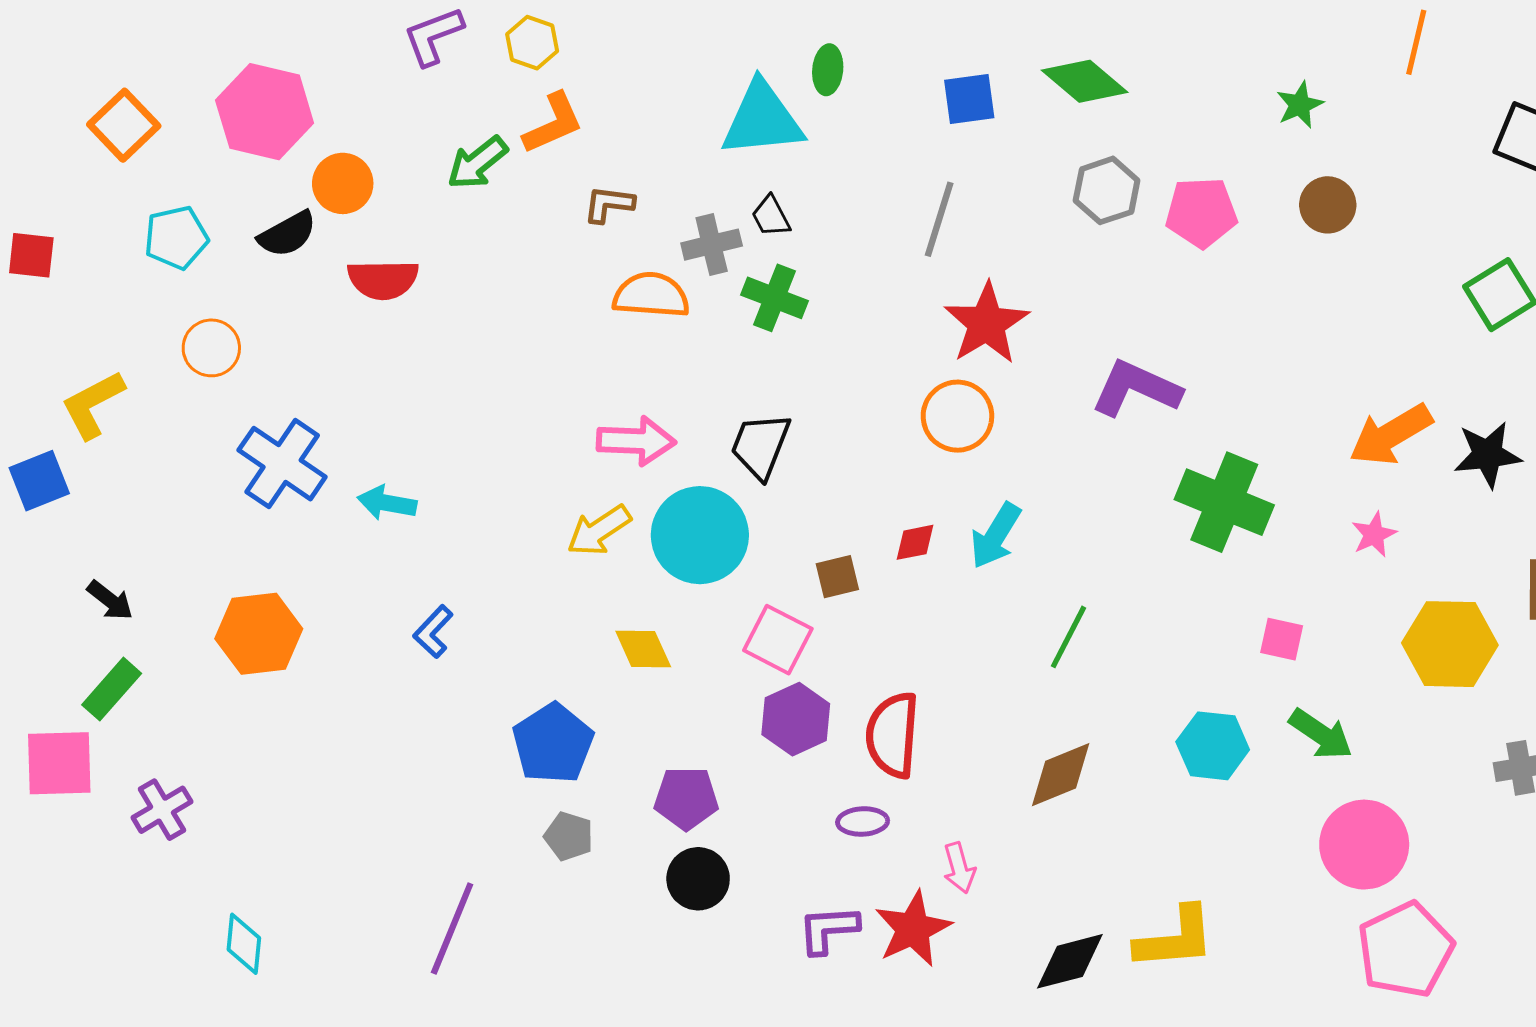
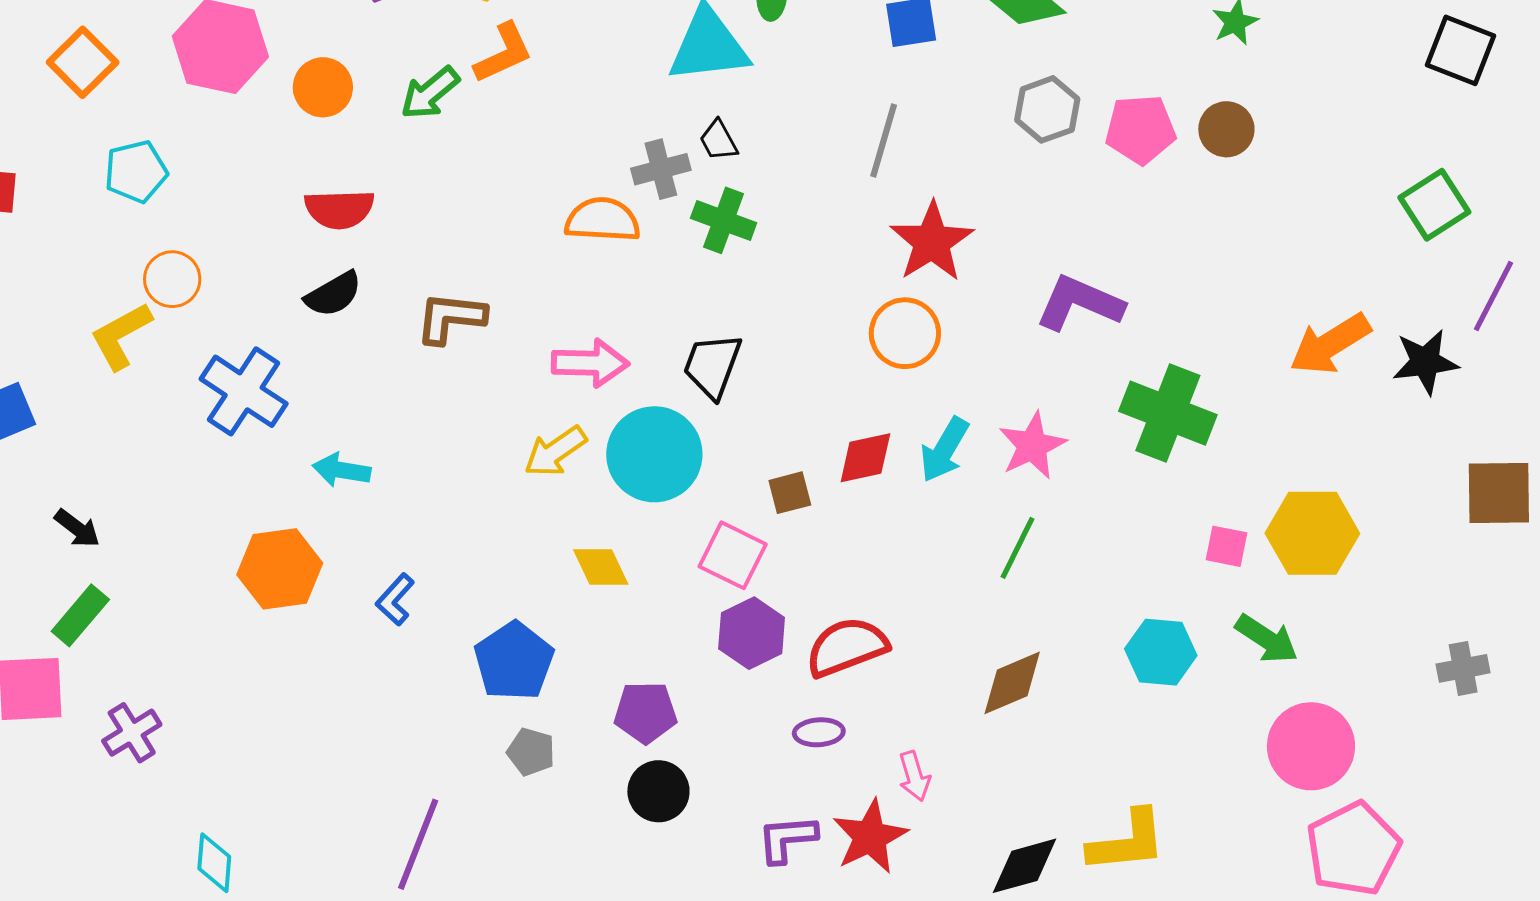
orange circle: (343, 183) -> (323, 87), moved
brown L-shape: (609, 204) -> (451, 318), moved, size x1.4
brown circle: (1328, 205) -> (1226, 129), moved
black semicircle: (287, 234) -> (333, 294), moved
yellow L-shape: (93, 404) -> (121, 336), moved
cyan arrow: (387, 503) -> (342, 470), moved
pink star: (1374, 535) -> (1032, 446), moved, size x1.5
red diamond: (915, 542) -> (865, 458), size x1.4
blue L-shape: (433, 632) -> (395, 599), moved
orange hexagon: (259, 634) -> (280, 569), moved
yellow hexagon: (1450, 644) -> (1312, 533), moved
red semicircle: (893, 735) -> (847, 647), turned 66

